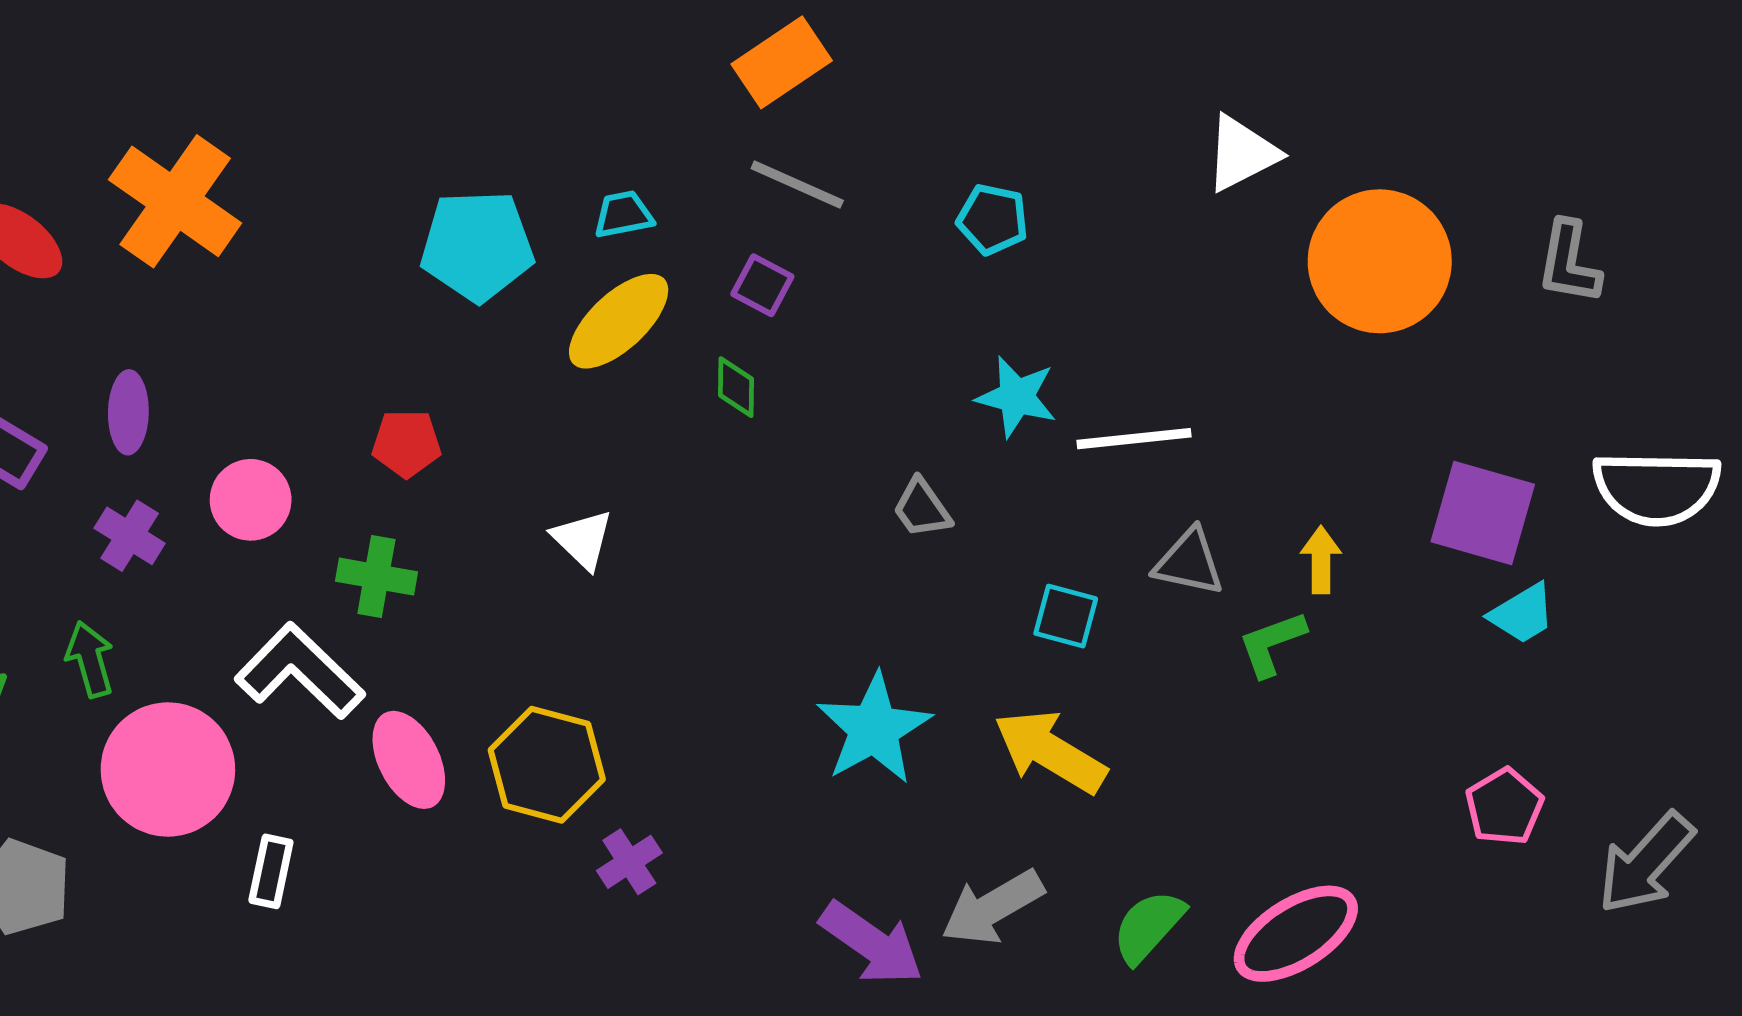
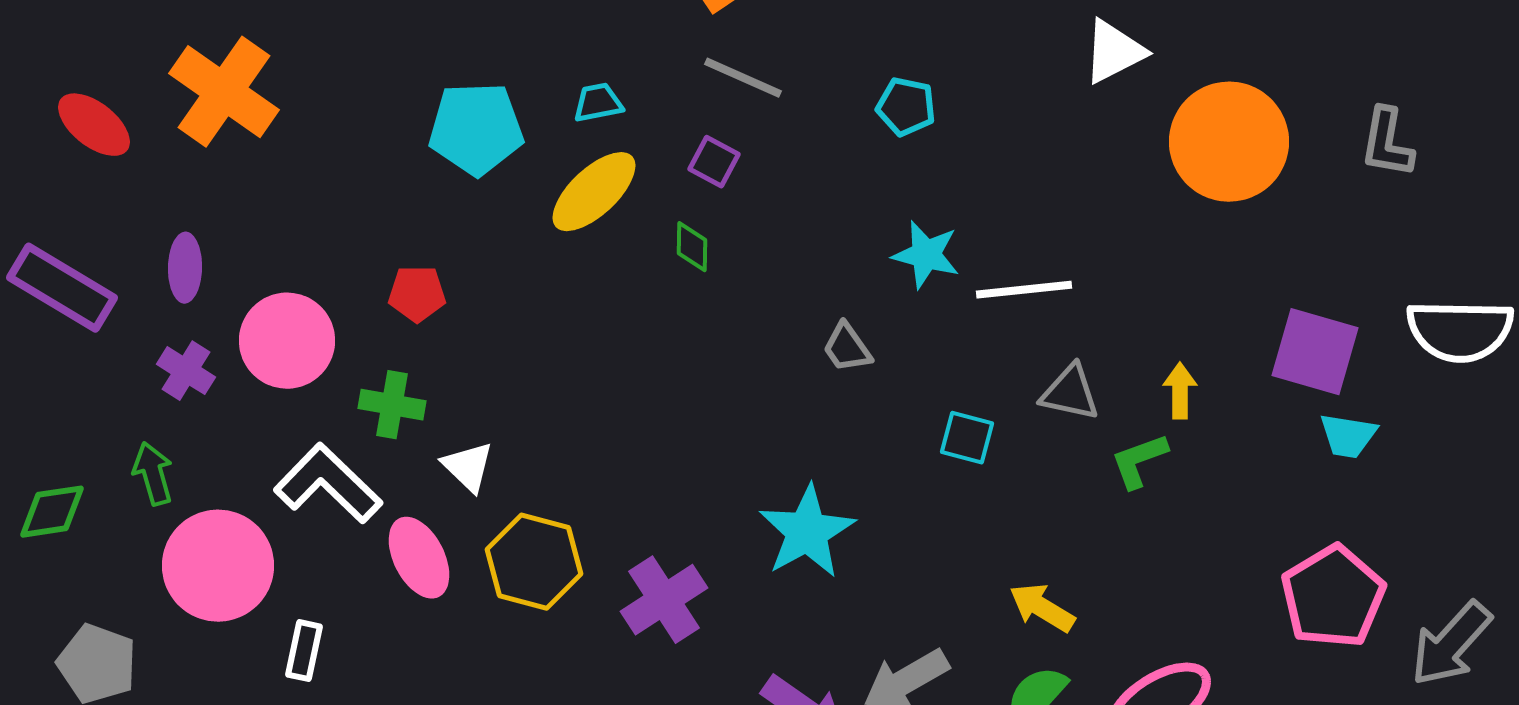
pink circle: (251, 500) -> (287, 341), size x1.4
white triangle: (583, 539) -> (468, 467), moved
cyan trapezoid: (1522, 614) -> (1348, 436), turned 40
yellow arrow: (1050, 752) -> (1042, 608), moved, size x0.7
pink pentagon: (1504, 807) -> (1333, 597), size x1.6
purple cross: (629, 862) -> (664, 600), moved, size x1.6

